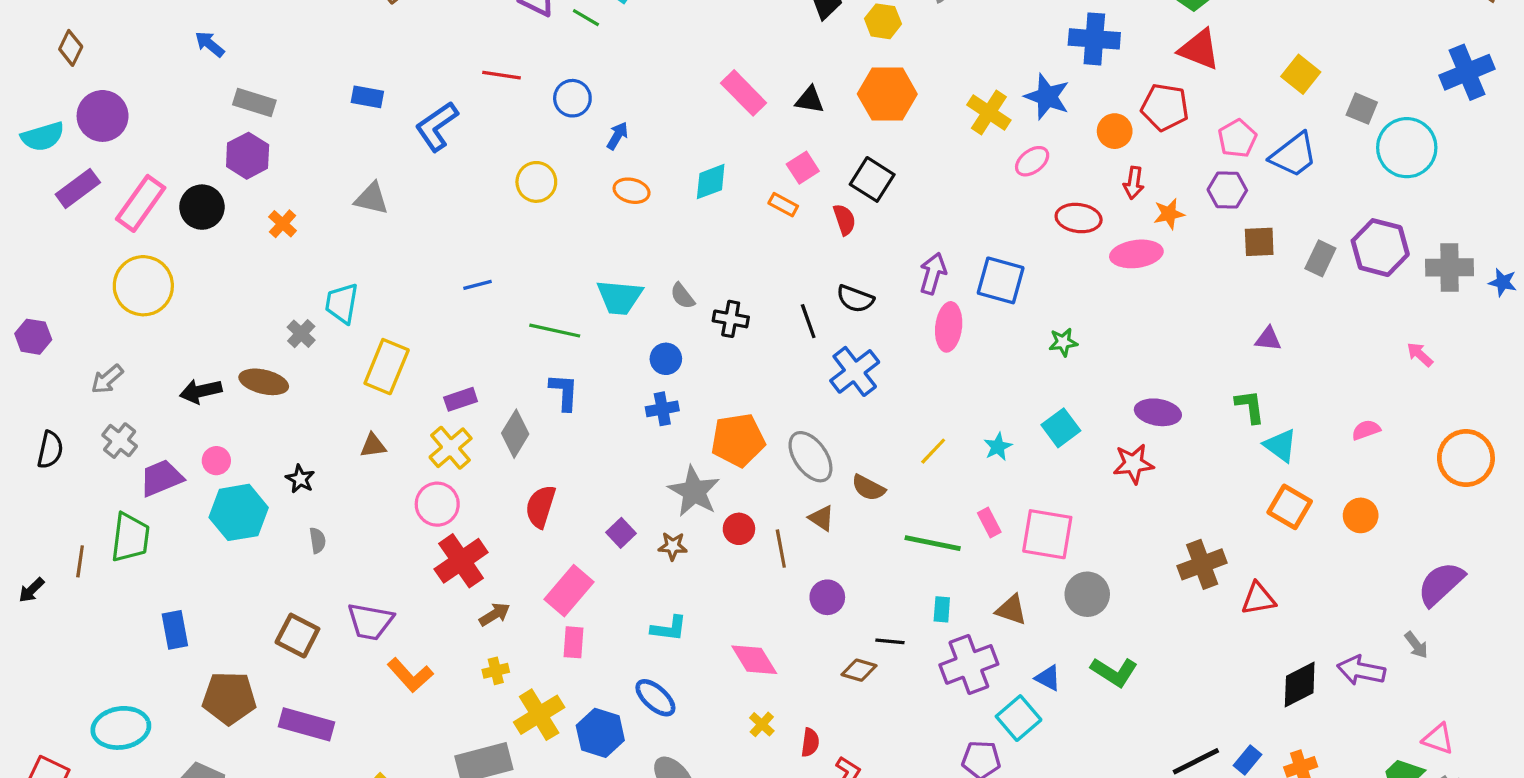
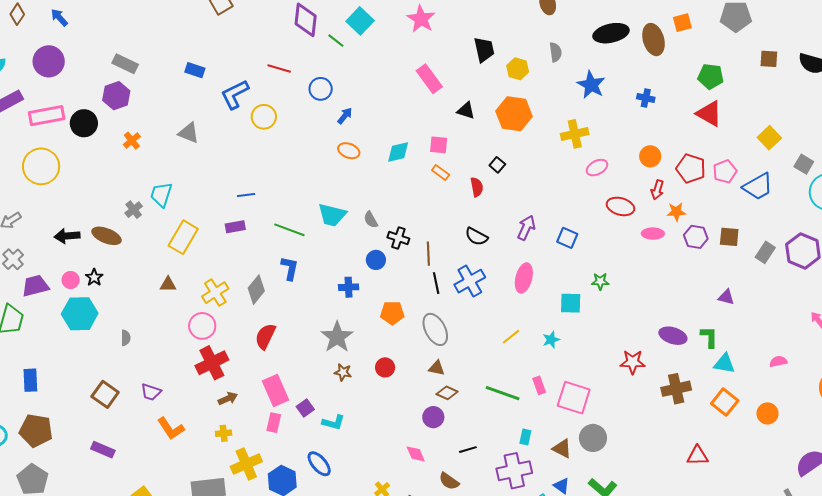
blue cross: (1094, 39) -> (646, 98), size x0.6
blue arrow: (210, 44) -> (59, 17), moved
pink rectangle: (744, 93) -> (429, 79), moved
blue star: (1047, 97) -> (591, 85), moved
red pentagon: (1165, 107) -> (691, 168), moved
yellow cross: (989, 112) -> (575, 134), turned 36
purple circle: (103, 116) -> (49, 61), moved
pink square: (803, 168) -> (439, 145), moved, turned 30
black square: (872, 179) -> (497, 165), size x0.6
yellow circle: (536, 182) -> (264, 117), moved
purple hexagon: (1227, 190) -> (696, 237), moved
pink rectangle: (141, 203) -> (47, 116), turned 36
pink ellipse: (1136, 254) -> (653, 234), size x0.7
blue square: (1001, 280) -> (567, 238), size x0.7
black line: (808, 321) -> (436, 283), moved
pink ellipse: (949, 327) -> (524, 278), moved
blue circle: (666, 359) -> (376, 260), moved
purple rectangle: (461, 399) -> (235, 227), moved
purple ellipse: (1158, 412) -> (673, 336), moved
cyan square: (1061, 428) -> (571, 303), moved, turned 30
orange pentagon: (738, 440) -> (392, 313), size x0.7
cyan triangle: (1280, 445) -> (724, 364), turned -35
black star: (300, 479) -> (94, 277), moved
brown semicircle: (868, 488) -> (449, 481), moved
gray star: (694, 491) -> (337, 337), moved
brown triangle: (821, 518) -> (437, 368), turned -30
purple square: (621, 533) -> (305, 408), moved
brown line: (781, 549) -> (428, 254), moved
brown cross: (1202, 564) -> (676, 389), moved
pink rectangle: (569, 591) -> (275, 391), turned -72
cyan rectangle: (942, 609) -> (525, 437), moved
brown triangle: (1011, 610) -> (562, 449), moved
purple trapezoid: (370, 622) -> (151, 392), size x0.7
black line: (890, 641) -> (468, 450), turned -30
pink diamond: (754, 660) -> (416, 454), moved, size x0.7
brown diamond: (859, 670) -> (447, 393), moved
brown pentagon: (229, 698) -> (36, 431), moved
purple rectangle: (307, 724) -> (103, 450), size x0.7

